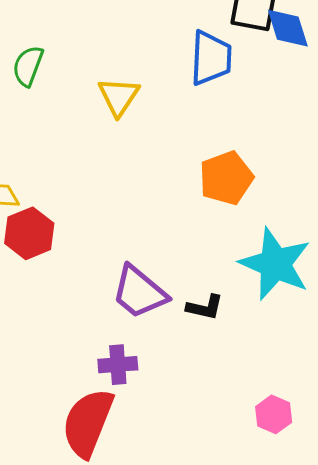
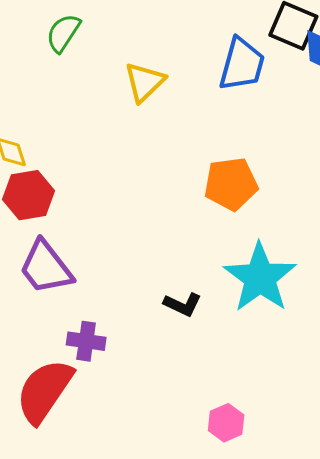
purple trapezoid: (139, 292) -> (46, 267), moved

